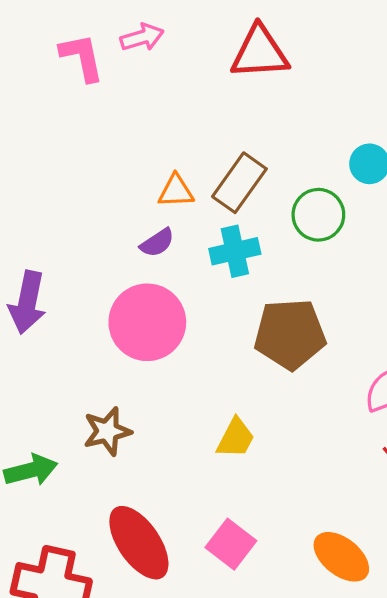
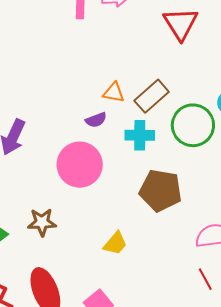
red triangle: (260, 52) -> (181, 24), turned 48
green circle: (318, 215) -> (193, 125), size x1.4

